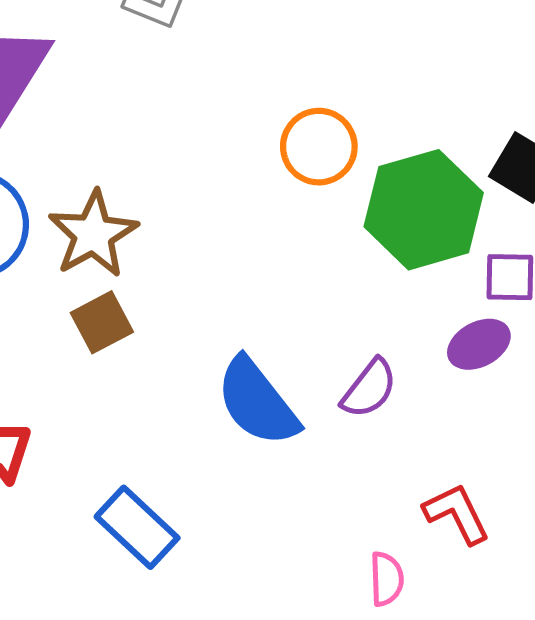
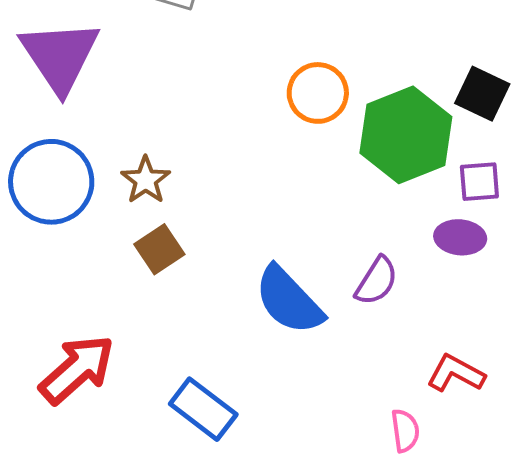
brown star: (93, 234) -> (146, 180), size x0.7
purple ellipse: (479, 344) -> (460, 237), turned 39
red L-shape: (457, 514) -> (456, 373), turned -30

